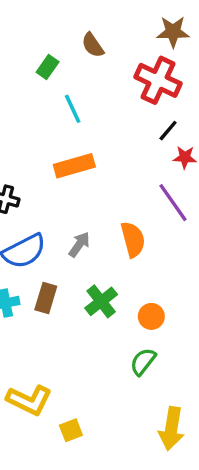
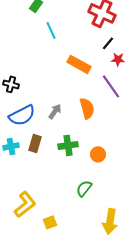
orange rectangle: (74, 166) -> (79, 64), moved, turned 45
green cross: (101, 301) -> (68, 145), turned 30
green semicircle: (143, 362) -> (84, 188), moved
yellow L-shape: (29, 400) -> (25, 204), turned -64

